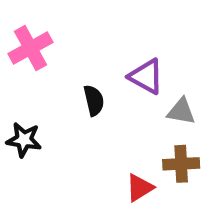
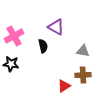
pink cross: (30, 48) -> (14, 36), moved
purple triangle: (146, 76) -> (56, 27), moved

